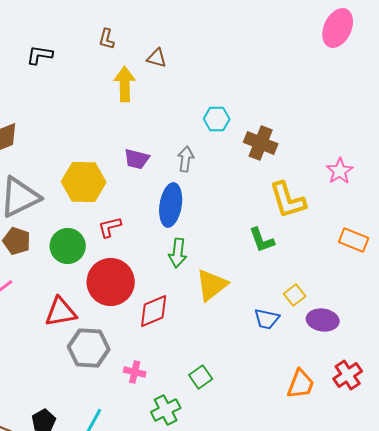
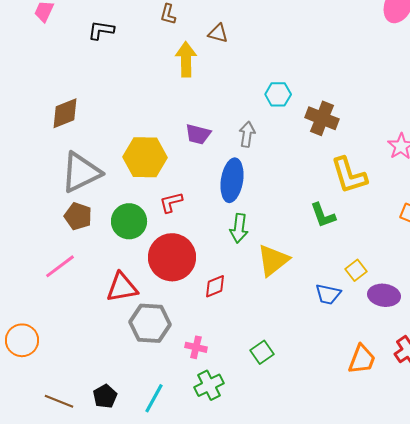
red diamond: (154, 311) -> (215, 286), size x0.7
green cross: (166, 410) -> (209, 385), moved

